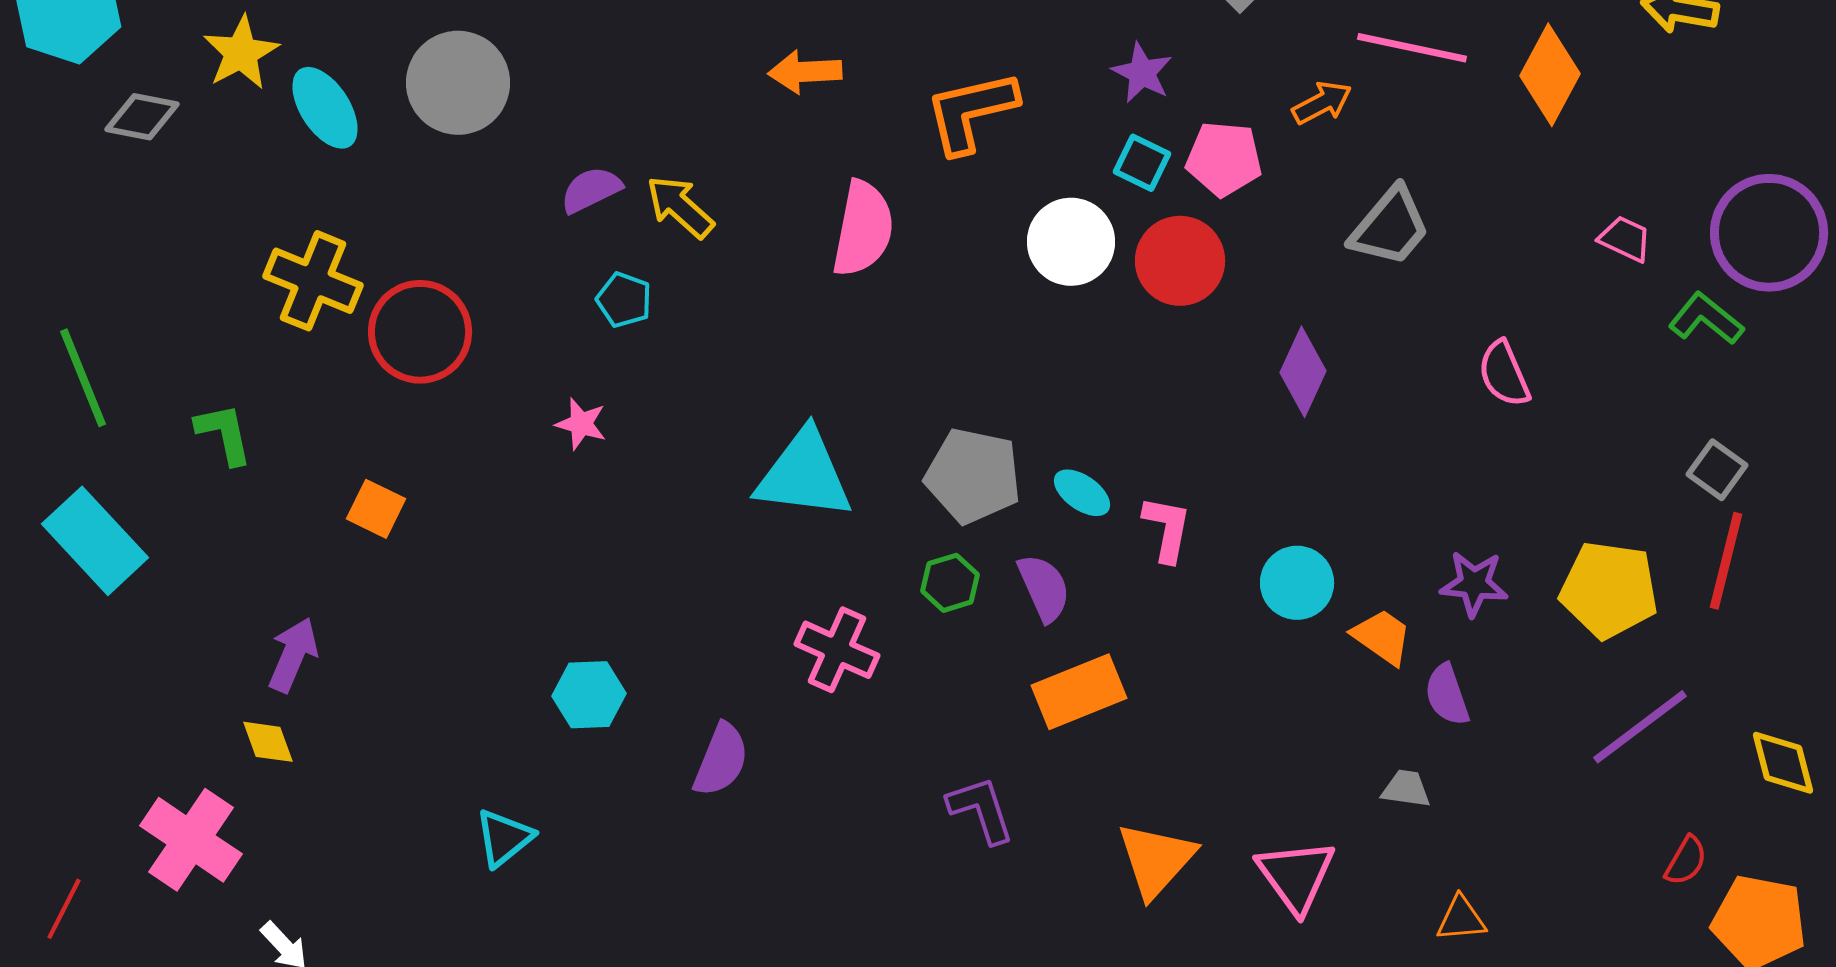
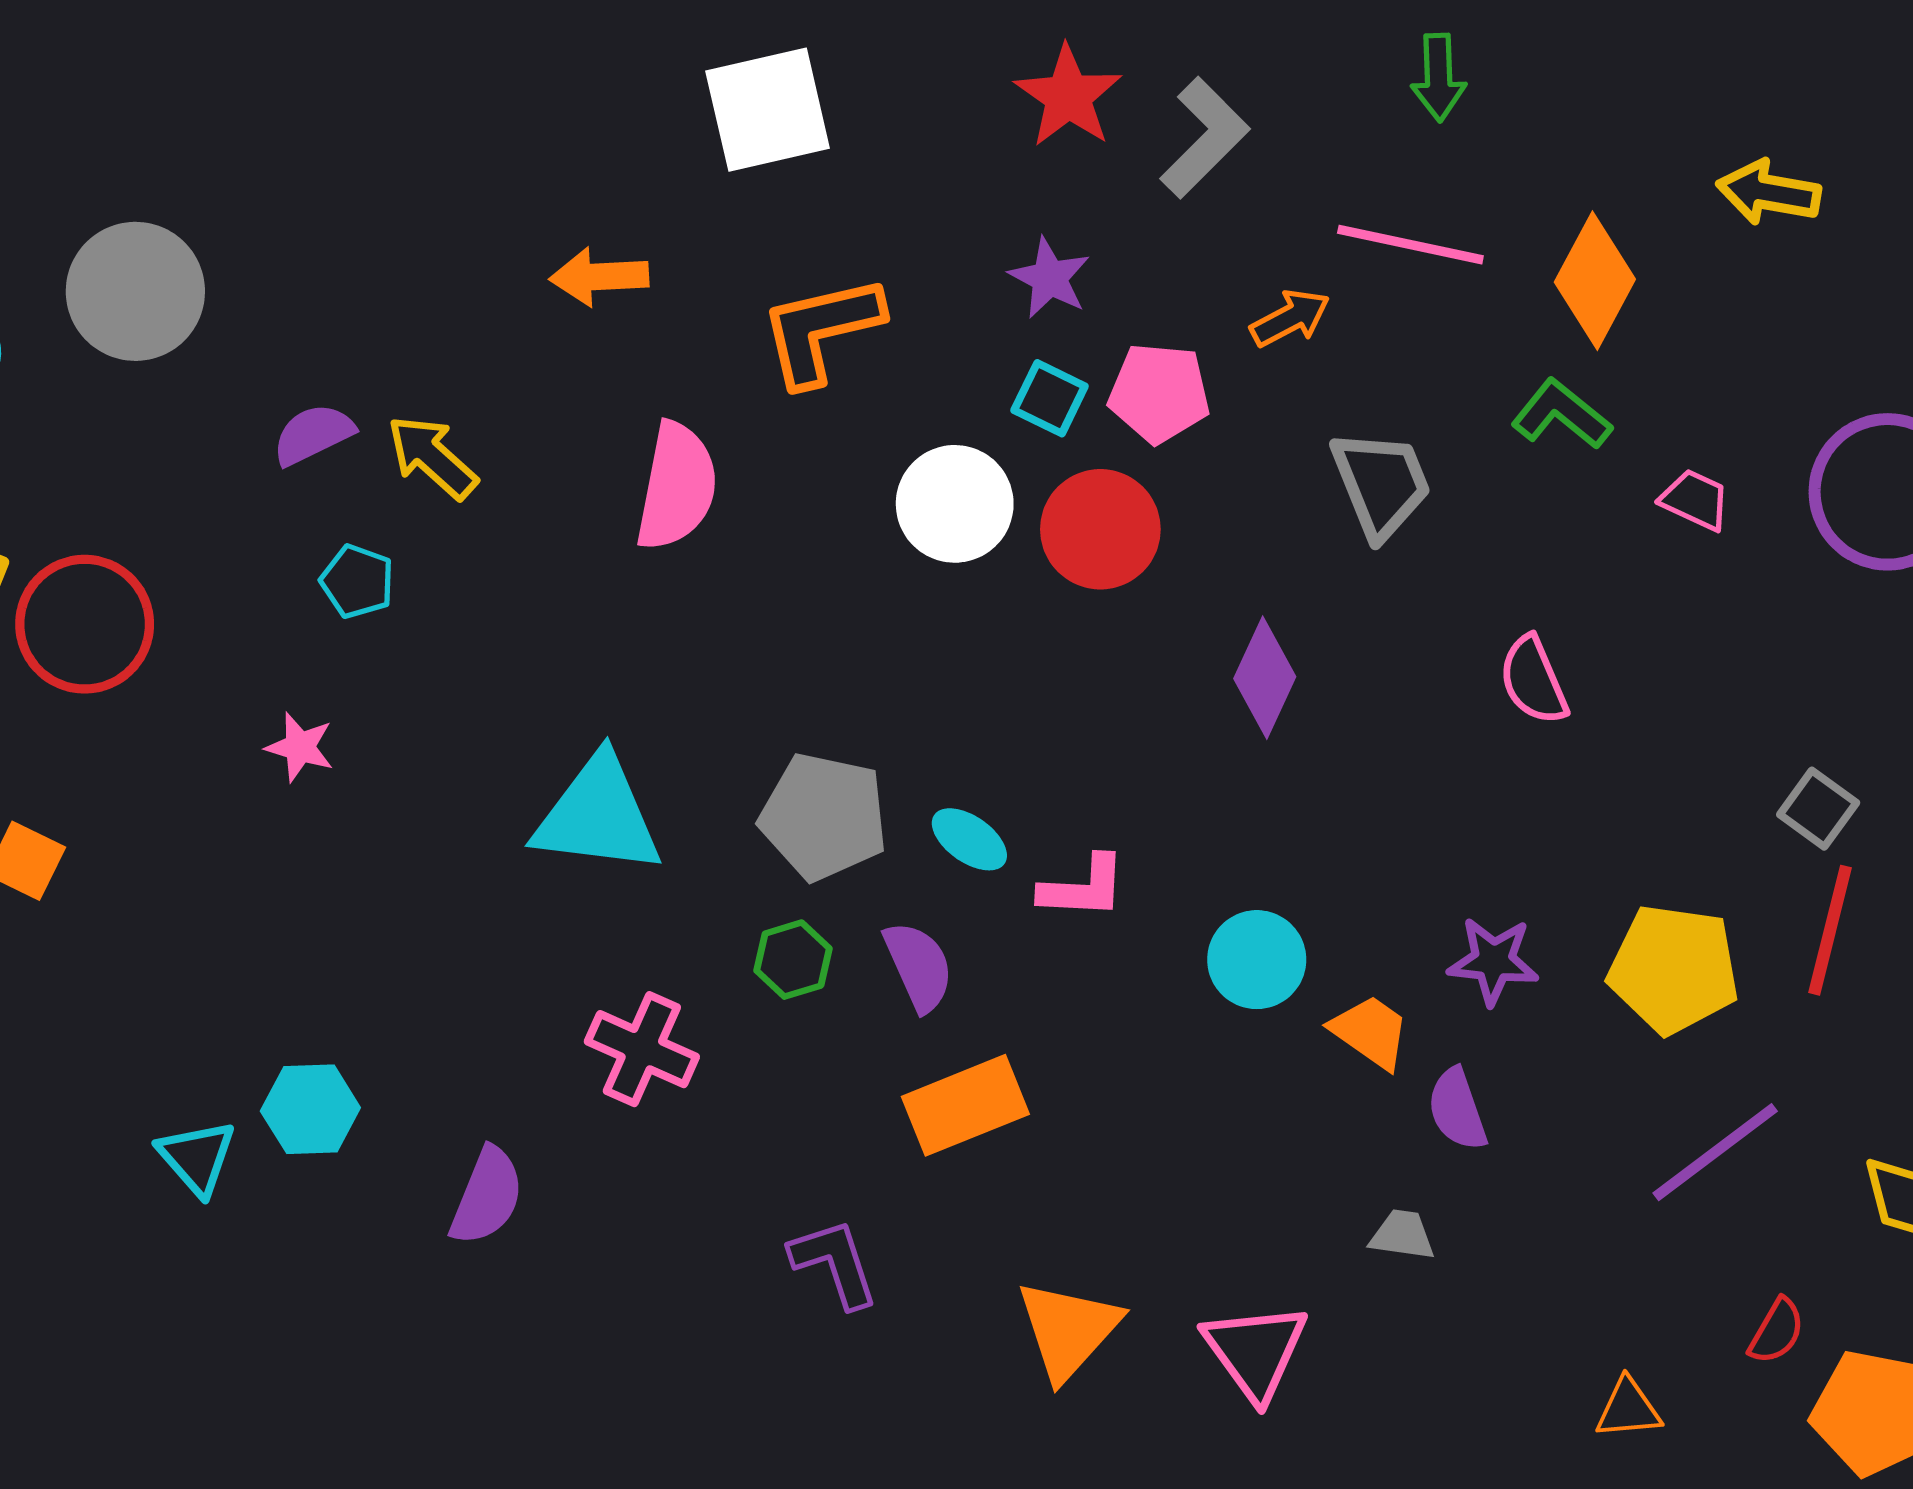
gray trapezoid: (1390, 227) -> (1381, 484), turned -62
green L-shape: (1706, 319) -> (1561, 414), moved
pink L-shape: (1167, 529) -> (1083, 887), turned 82
cyan triangle: (504, 838) -> (197, 1157), moved, turned -32
orange triangle: (1461, 919) -> (1628, 1409), moved

